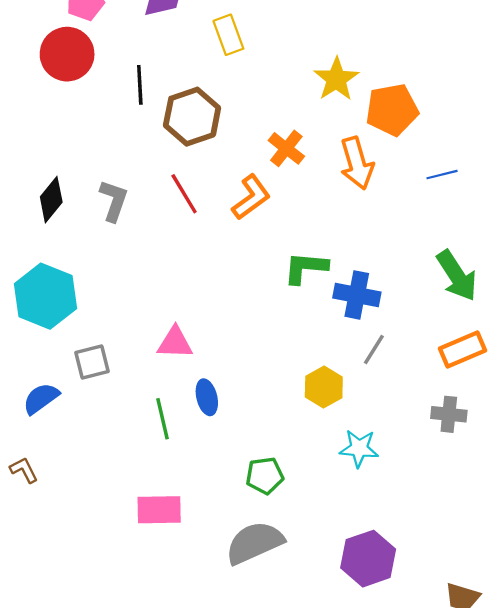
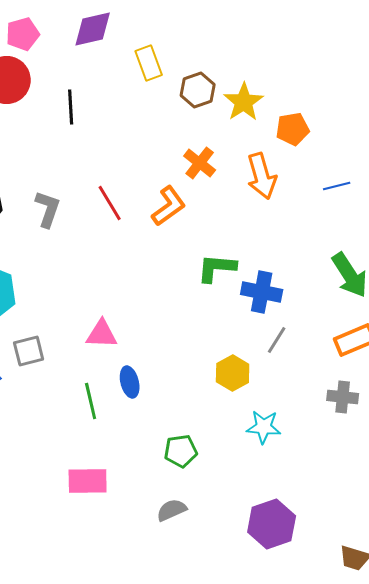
orange pentagon: (392, 110) -> (293, 129), size x0.7
brown hexagon: (192, 117) -> (198, 90), moved, size x0.7
gray semicircle: (255, 543) -> (172, 510), size x0.6

